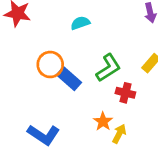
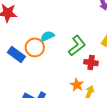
cyan semicircle: (80, 23) -> (47, 36), moved
blue rectangle: (69, 79) -> (16, 54), moved

